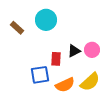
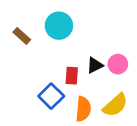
blue square: (40, 75) -> (51, 96), turned -36
orange semicircle: (65, 85) -> (83, 109), turned -60

